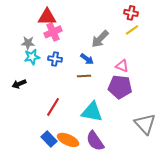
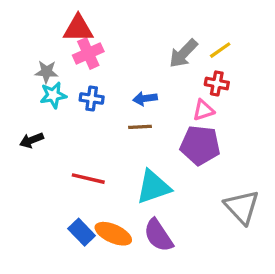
red cross: (131, 13) -> (217, 83), moved
gray arrow: (100, 39) -> (183, 53), moved
blue arrow: (87, 59) -> (145, 98), turned 136
pink triangle: (122, 66) -> (203, 110), turned -40
red line: (53, 107) -> (88, 179), turned 72
cyan triangle: (92, 112) -> (153, 187), turned -30

